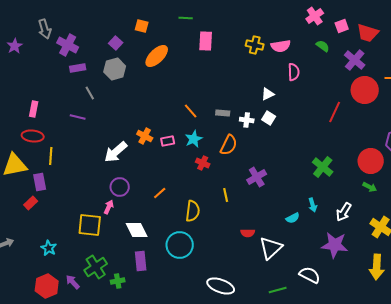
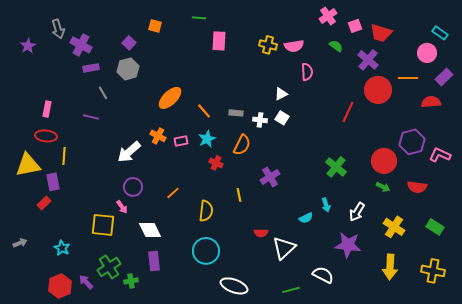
orange ellipse: (157, 56) -> (170, 98), moved
pink arrow: (109, 207) -> (122, 207), turned 120
cyan circle: (180, 245) -> (206, 251), moved

